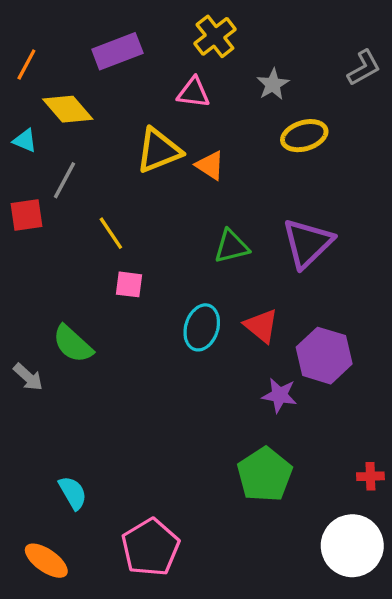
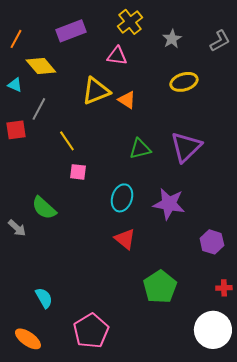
gray star: (273, 84) -> (172, 39), moved
red triangle: (261, 326) -> (125, 239), moved
purple hexagon: (324, 356) -> (212, 242), moved, size x0.7
purple star: (279, 395) -> (169, 204), moved, size x1.5

